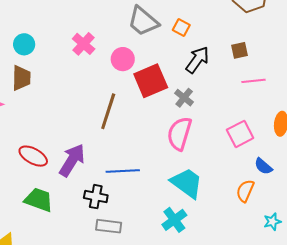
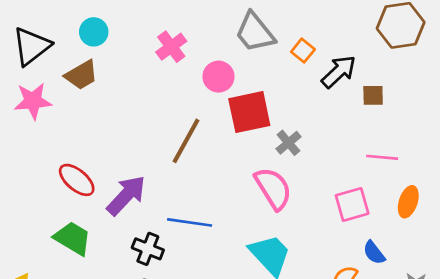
black arrow: (197, 60) -> (339, 72), moved
brown trapezoid: (21, 78) -> (81, 75), turned 48
pink line: (253, 81) -> (382, 157), moved
pink semicircle: (180, 134) -> (273, 188), turned 120

